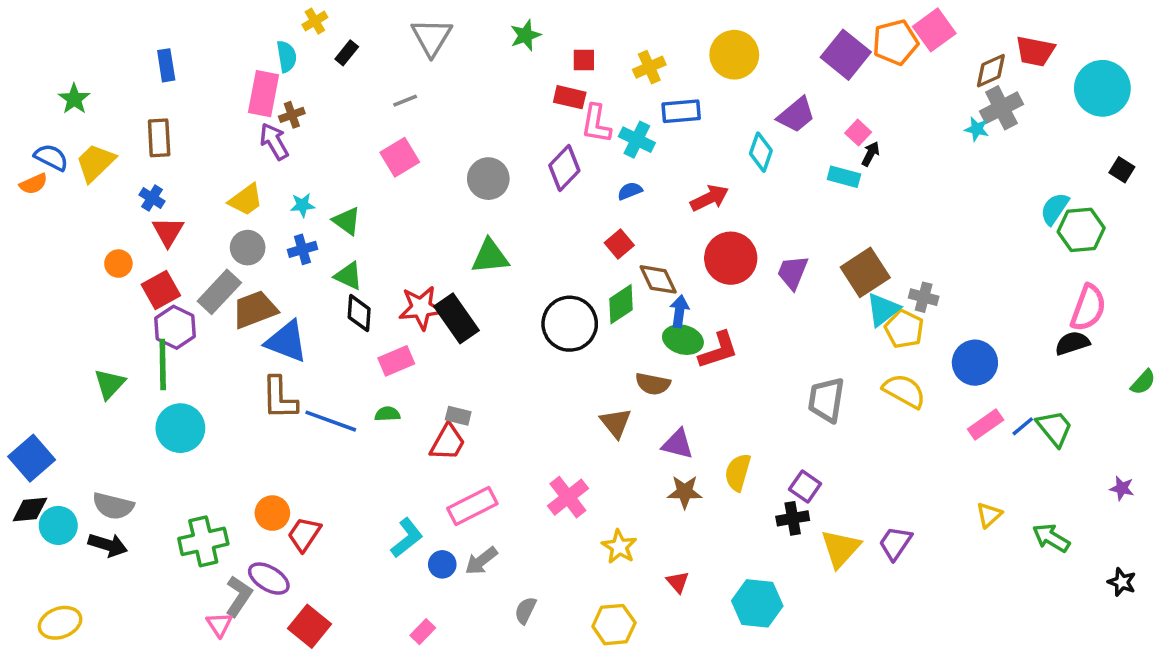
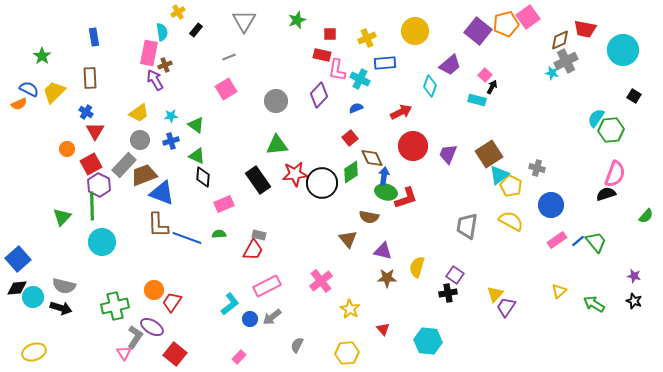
gray cross: (924, 297) -> (537, 168), moved
red star: (421, 308) -> (295, 174), moved
yellow triangle: (840, 548) -> (495, 294), moved, size x0.7
black star: (1122, 582) -> (634, 301), moved

